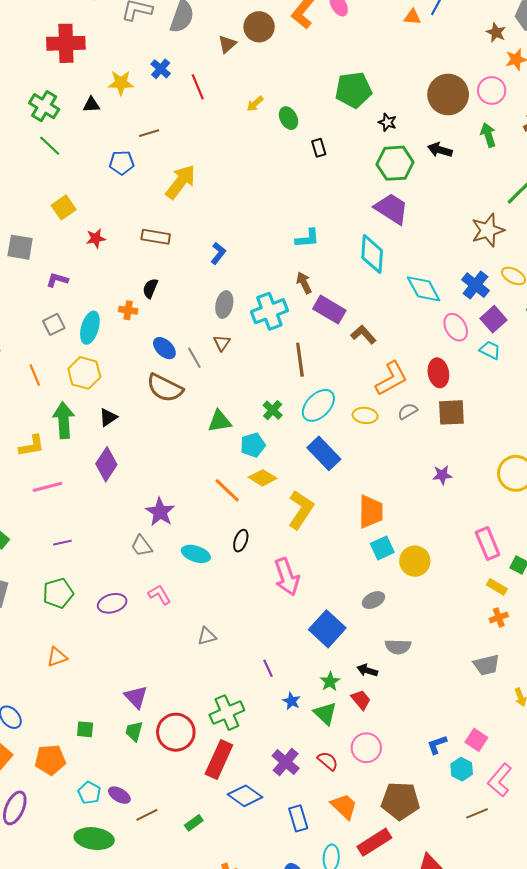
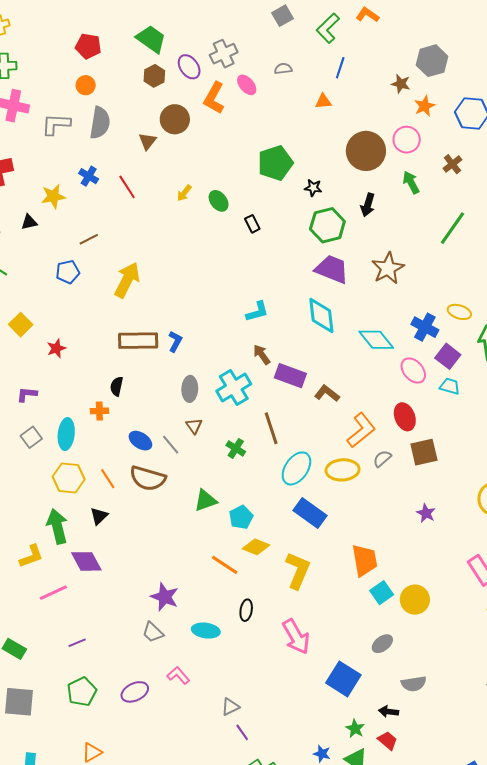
orange triangle: (412, 17) -> (323, 101), moved
black arrow: (440, 150) -> (368, 205), turned -80
brown star: (488, 230) -> (388, 268), moved
brown rectangle: (156, 237) -> (138, 341), moved, size x1.4
orange line: (35, 375) -> (108, 479), moved
green cross: (273, 410) -> (236, 448), moved
yellow ellipse: (365, 415) -> (343, 470), size x1.4
purple diamond: (106, 464) -> (86, 561), moved, turned -52
purple star: (442, 475) -> (426, 513), turned -30
purple line: (268, 668) -> (242, 732), moved

